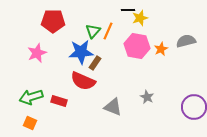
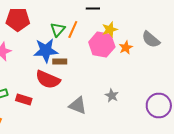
yellow star: (140, 18) -> (110, 30), moved
gray semicircle: (186, 41) -> (151, 40), turned -126
brown rectangle: (95, 63) -> (60, 62), turned 56

